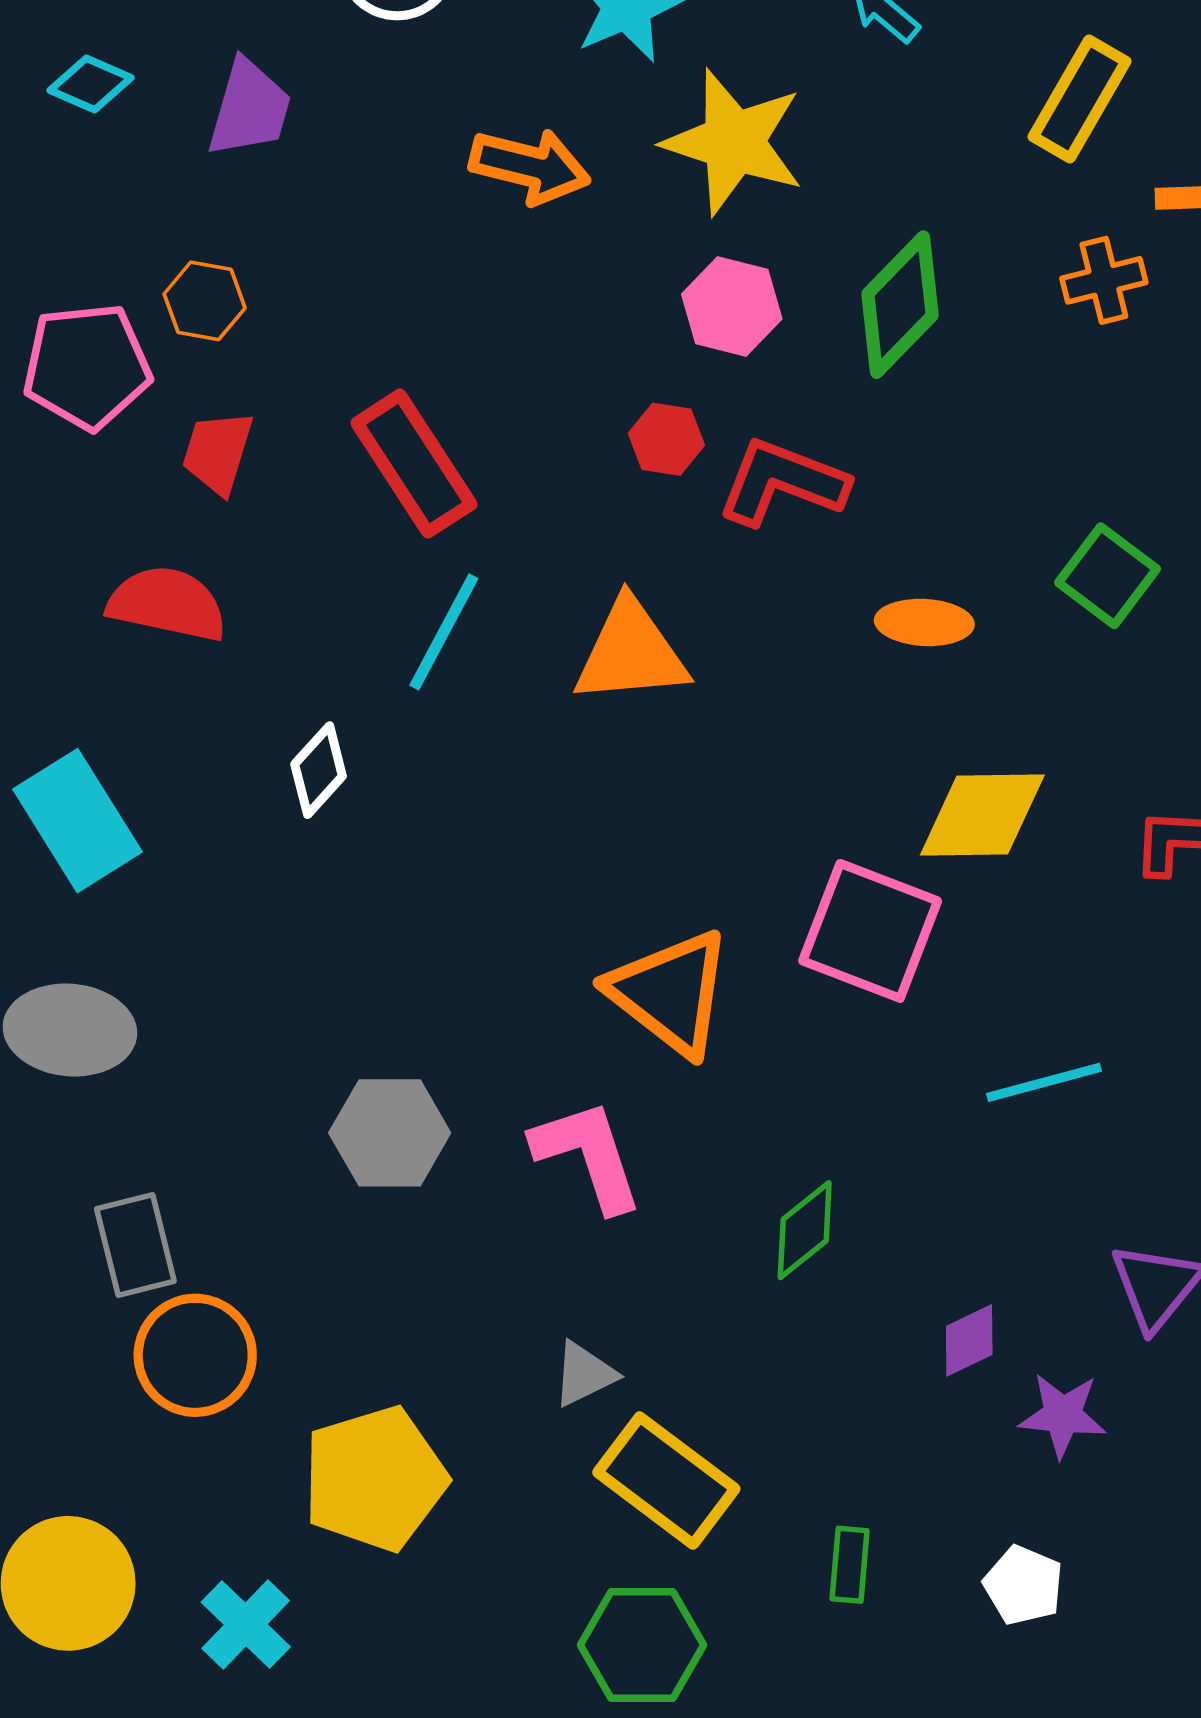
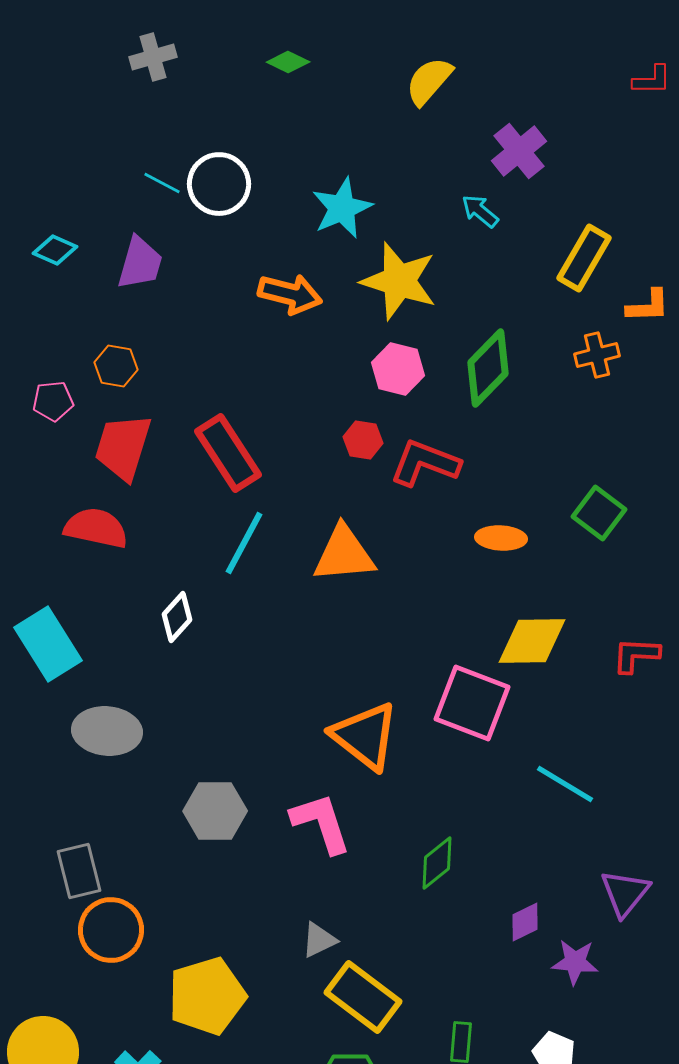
pink pentagon: (87, 366) -> (53, 401), size x0.6
red trapezoid: (218, 452) -> (123, 447), size x1.5
gray ellipse: (70, 1030) -> (107, 731), moved
cyan line: (1044, 1082) -> (565, 784), turned 46

